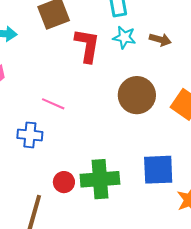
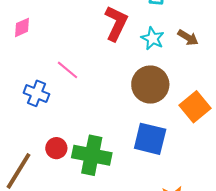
cyan star: (124, 37) -> (153, 38), moved
blue square: (158, 170) -> (150, 139), moved

